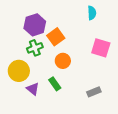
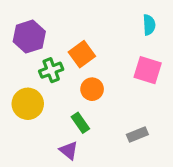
cyan semicircle: (92, 13) -> (149, 25), moved
purple hexagon: (35, 25) -> (29, 37), moved
purple triangle: (33, 89) -> (69, 151), moved

